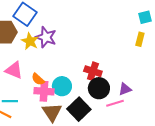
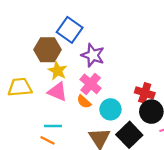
yellow star: (30, 41) -> (57, 71), moved
pink cross: (44, 91) -> (91, 84), moved, turned 36

